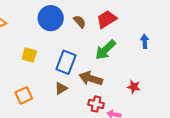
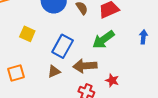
brown arrow: (91, 78) -> (85, 66), turned -30
red star: (134, 87) -> (112, 80), moved

